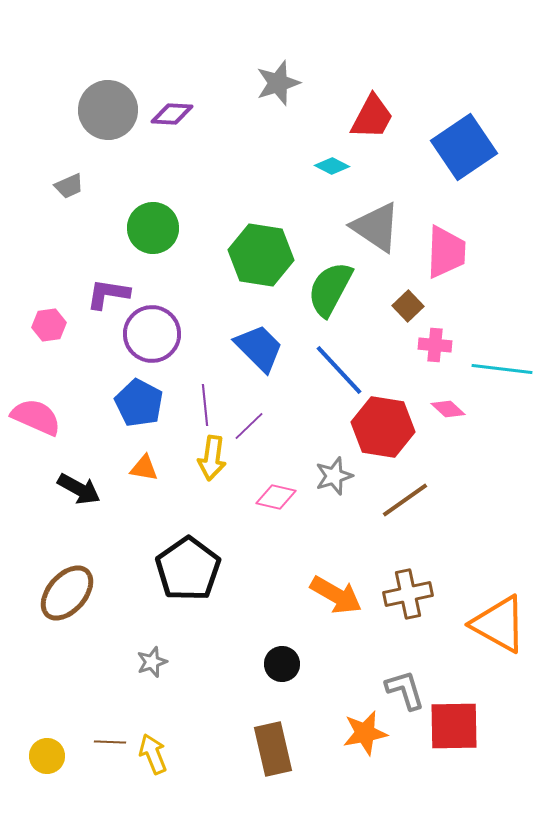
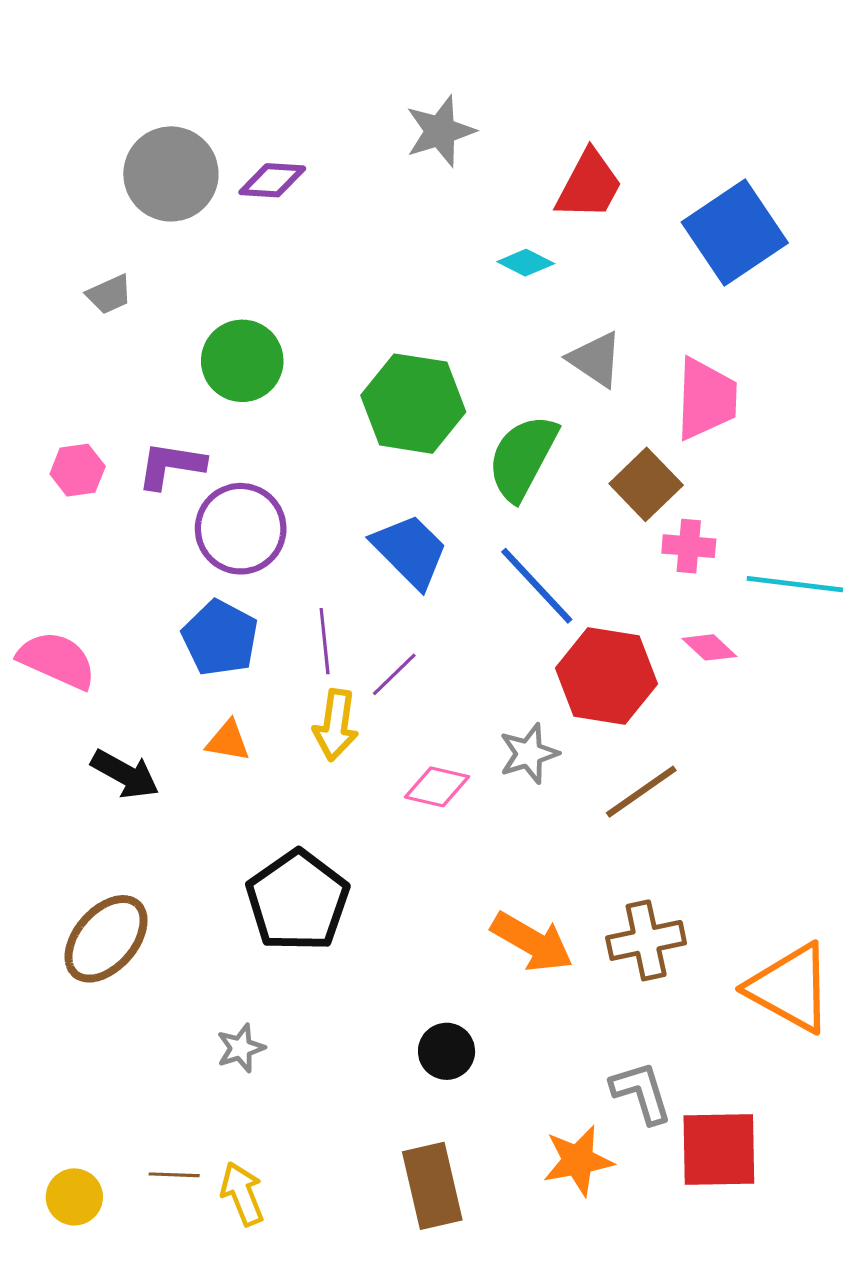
gray triangle: (376, 227) -> (595, 359), size x0.7
brown square: (408, 306) -> (646, 484), size x1.4
pink hexagon: (49, 325) -> (78, 470), moved

